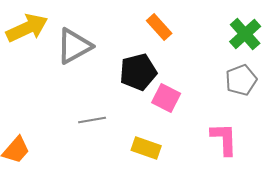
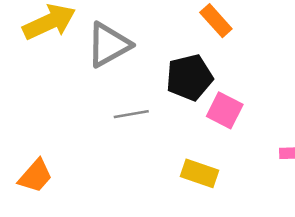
gray line: (92, 120) -> (131, 114), moved

